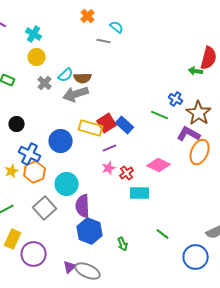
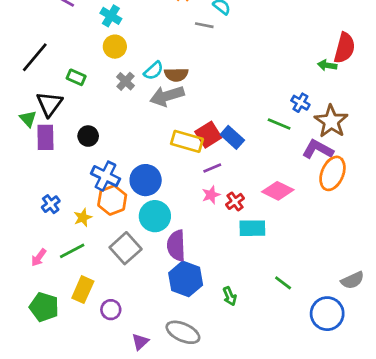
blue circle: (61, 141) -> (146, 180), moved
yellow star: (12, 171) -> (83, 217), moved
purple circle: (34, 254) -> (111, 310), size x0.6
purple triangle: (70, 267) -> (140, 342), moved

